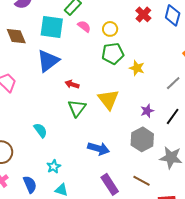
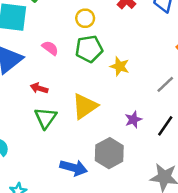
pink semicircle: (84, 26) -> (50, 48), moved
yellow triangle: (108, 99) -> (85, 106), turned 35
gray hexagon: (142, 139) -> (109, 153), moved

